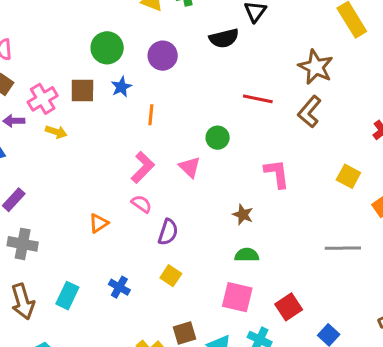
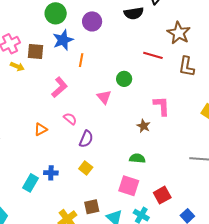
brown star: (316, 67) -> (179, 33), moved
blue star: (121, 87) -> (63, 40), size x1.5
brown square: (82, 91) -> (36, 51), moved
brown L-shape: (310, 112) -> (187, 67), turned -35
pink L-shape: (143, 167) -> (59, 87), moved
brown star: (243, 215) -> (144, 126), moved
blue cross: (119, 287) -> (51, 173), turned -32
cyan rectangle: (67, 296) -> (30, 183), moved

